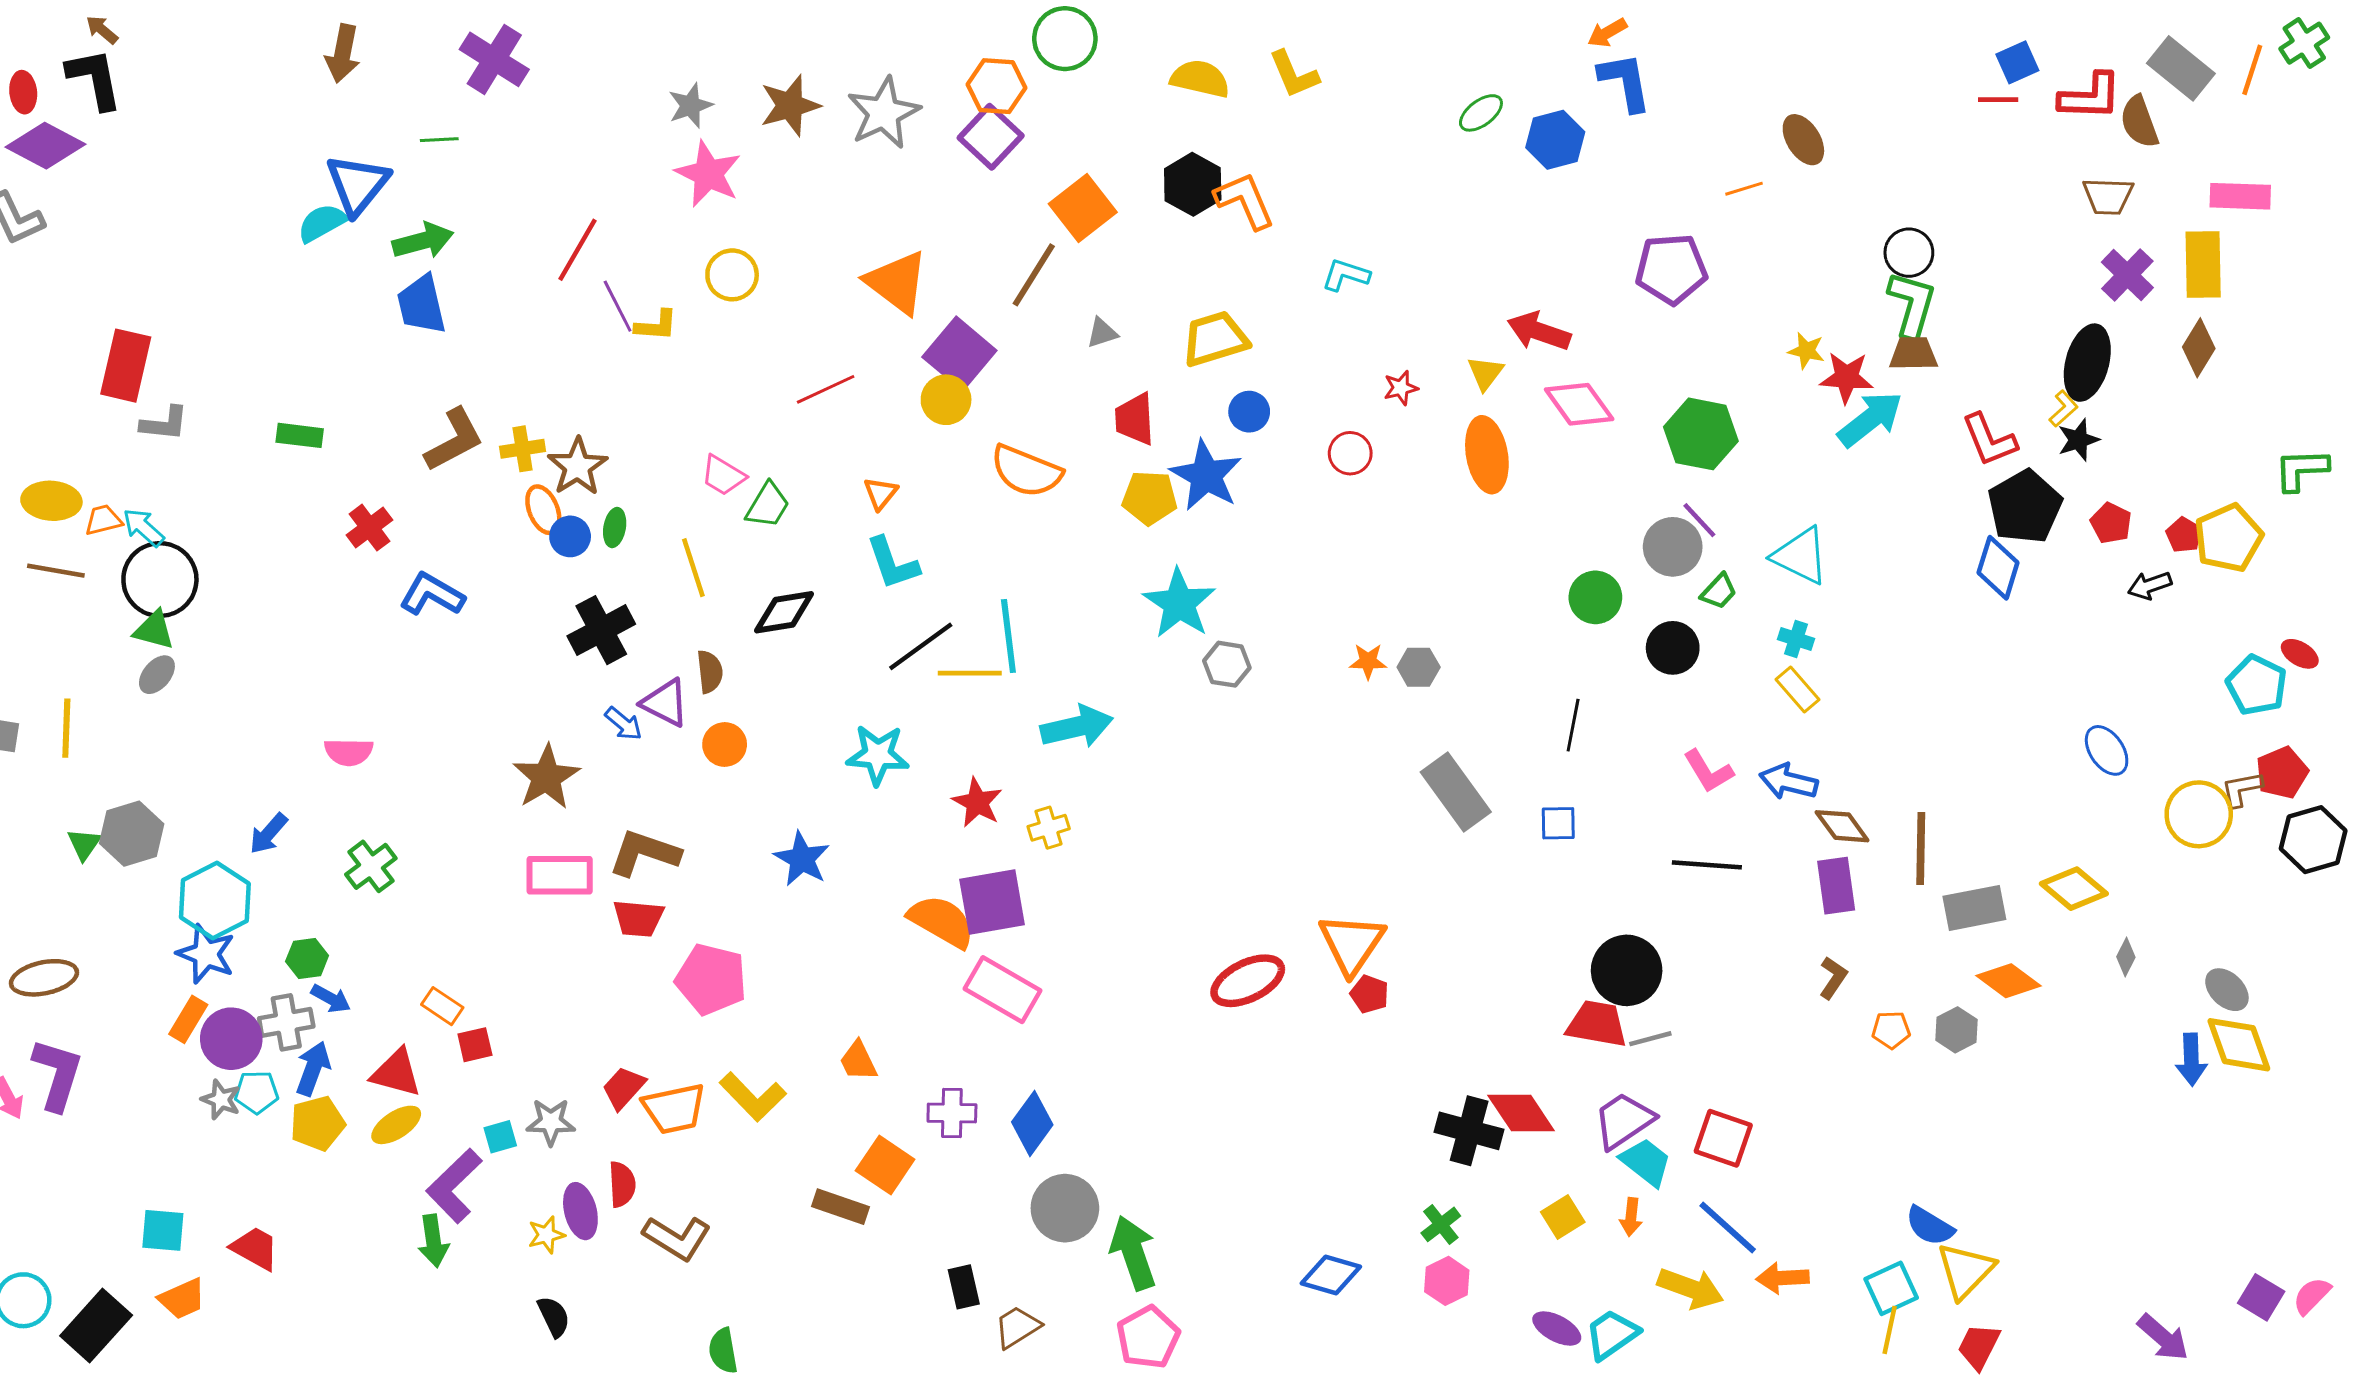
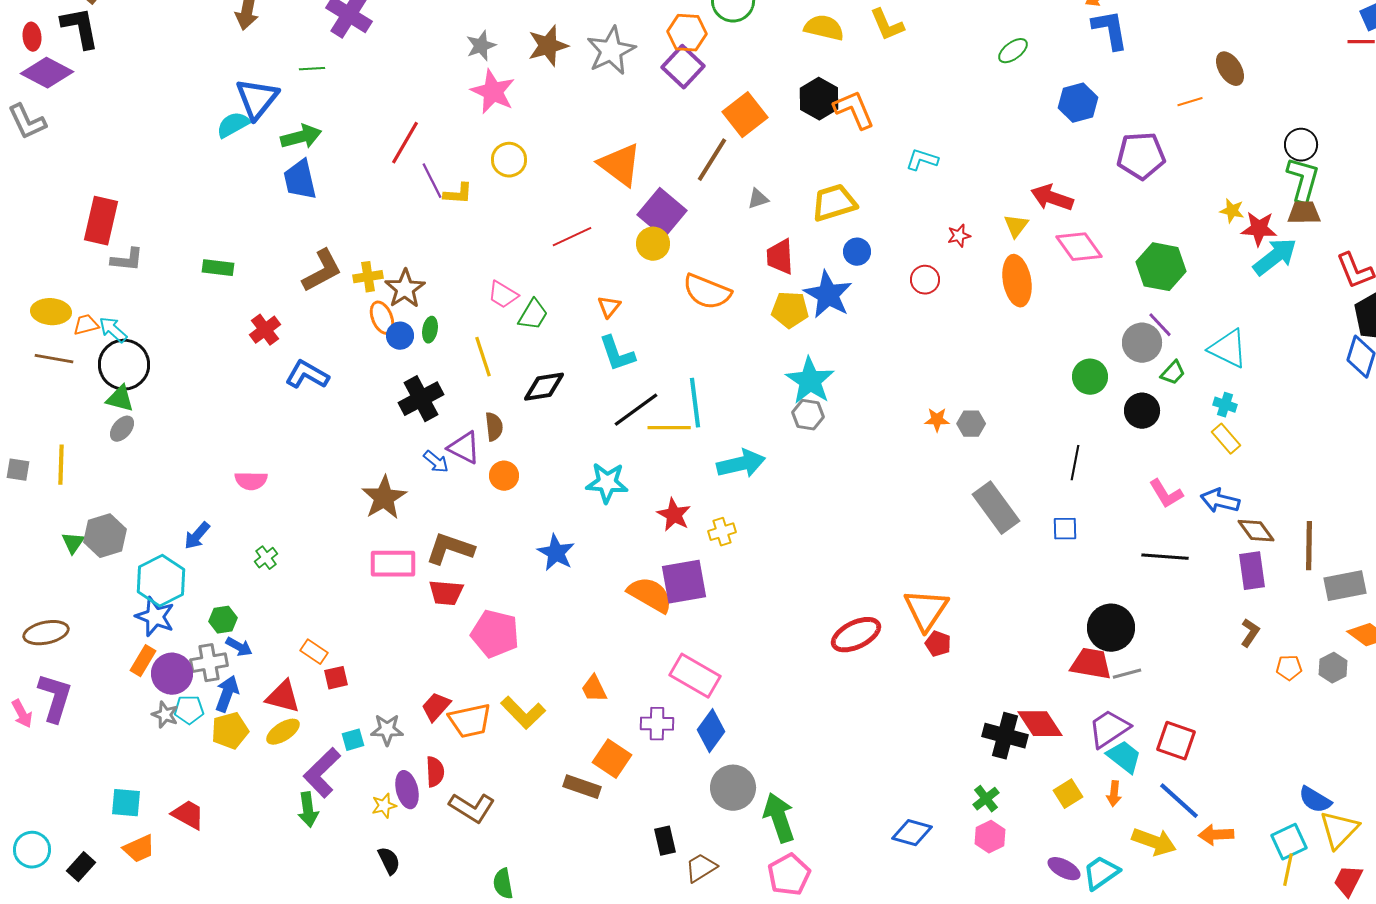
blue hexagon: (1555, 140) -> (1078, 103), moved
gray hexagon: (1227, 664) -> (808, 415), moved
green cross: (371, 866) -> (266, 558), size x0.7
pink rectangle: (1002, 990) -> (695, 676), moved
black rectangle: (96, 1326) -> (81, 867), size x0.6

